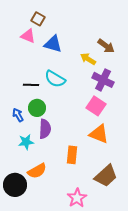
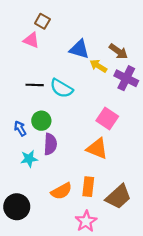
blue triangle: (53, 44) -> (79, 49), moved
purple cross: (103, 80) -> (126, 78), moved
black line: (31, 85) -> (35, 85), moved
orange triangle: (99, 134) -> (97, 149), moved
orange rectangle: (72, 155) -> (88, 187), moved
orange semicircle: (37, 171) -> (61, 191), moved

